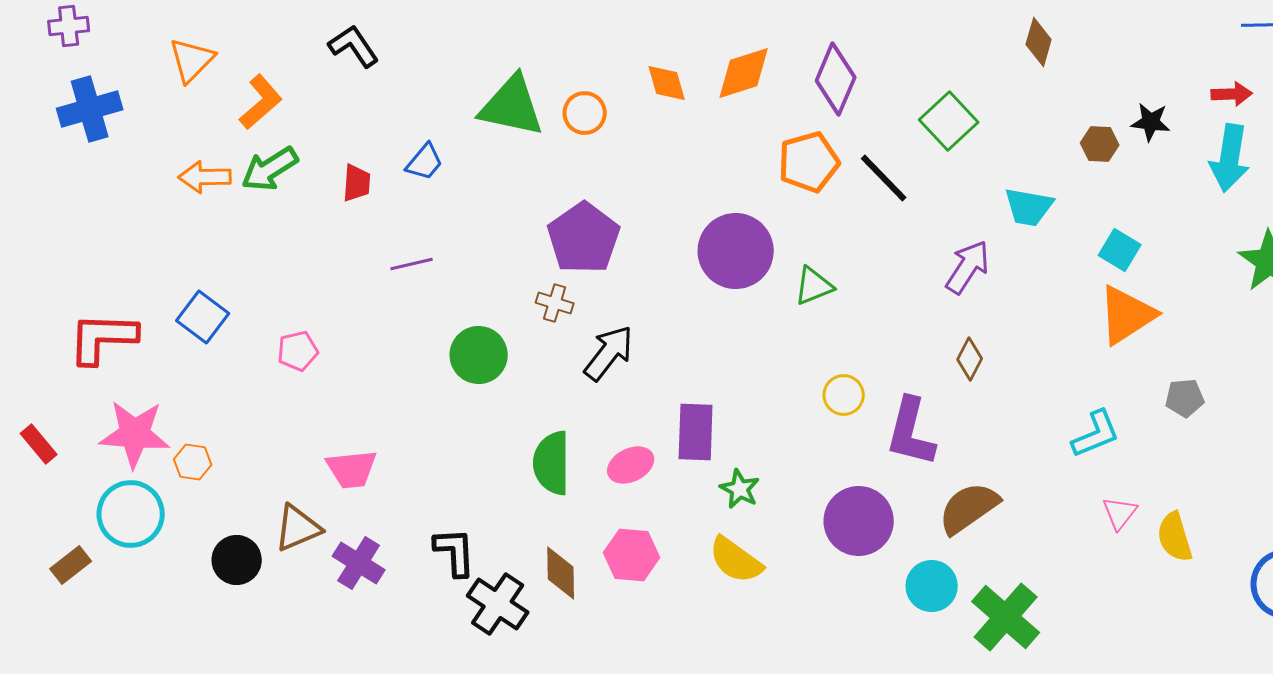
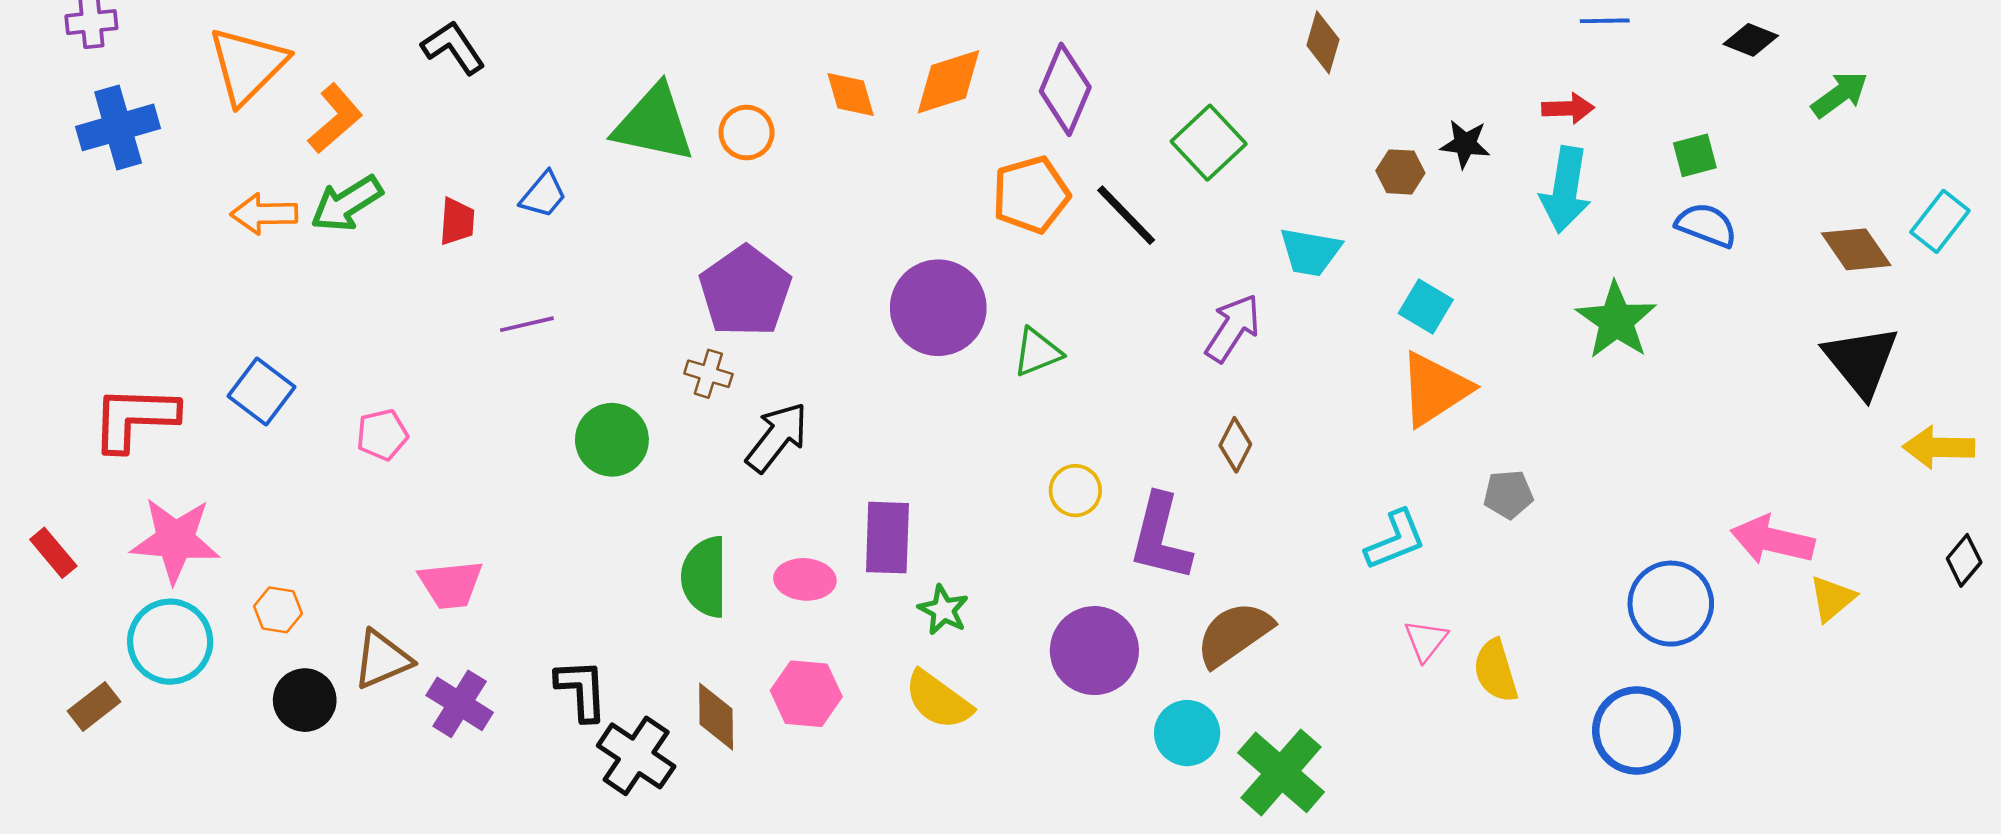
orange triangle: (192, 60) -> (248, 65), size x1.4
orange hexagon: (193, 462) -> (278, 610), moved
pink ellipse: (631, 465) -> (805, 579), turned 30

